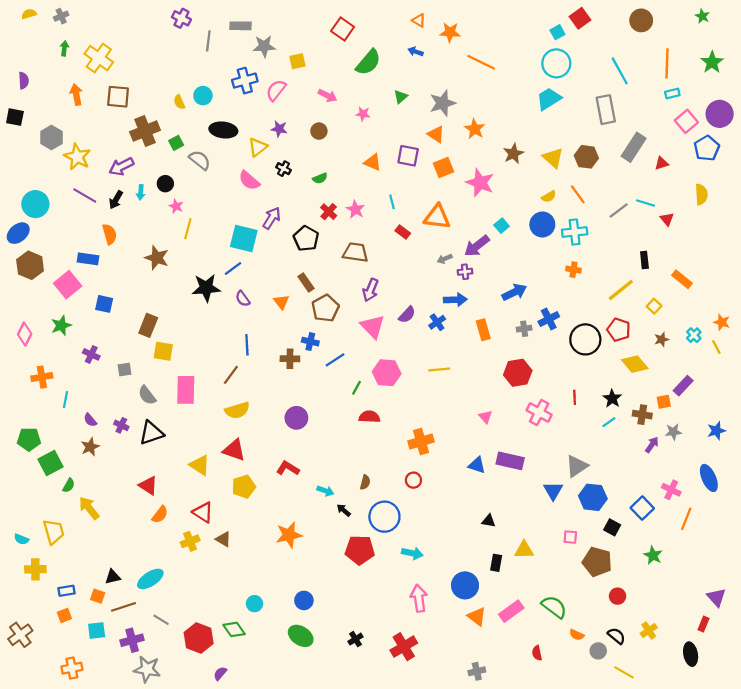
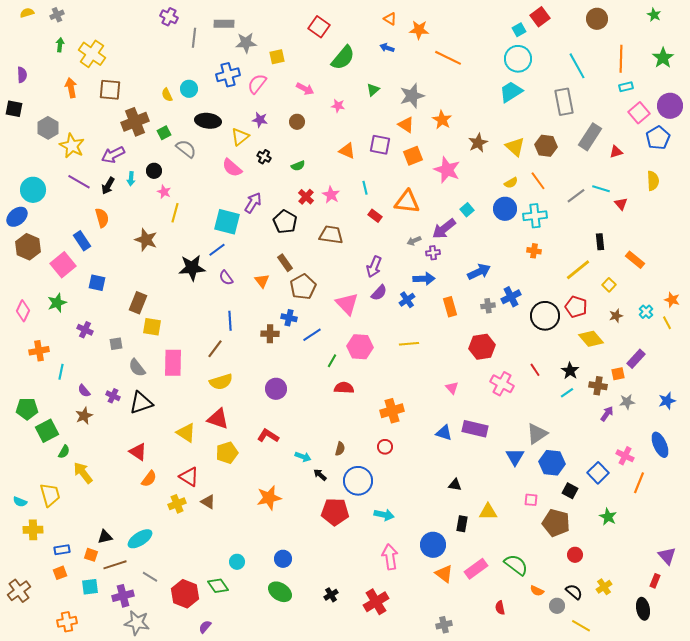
blue rectangle: (88, 259) -> (82, 241), turned 48
purple arrow: (370, 290) -> (374, 267), moved
red line: (575, 397) -> (535, 370), turned -32

